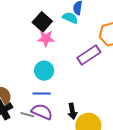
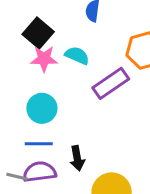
cyan semicircle: (70, 18) -> (77, 55), moved
black arrow: (72, 111) -> (77, 158), moved
purple semicircle: (42, 112) -> (40, 172), turned -30

